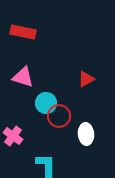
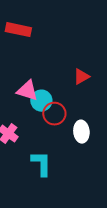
pink triangle: (23, 77) -> (27, 91), moved

